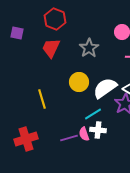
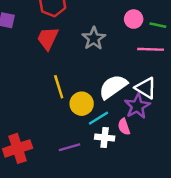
yellow circle: (79, 82) -> (82, 104), moved
yellow line: (42, 99) -> (59, 87), moved
pink semicircle: (84, 134) -> (124, 127), moved

